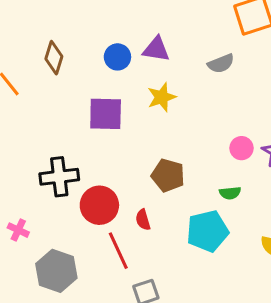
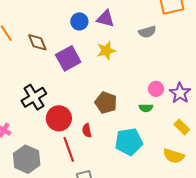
brown diamond: (54, 58) -> (37, 42), moved, turned -45
purple square: (106, 114) -> (68, 58), turned -35
black cross: (59, 177) -> (34, 97), turned -30
green semicircle: (230, 193) -> (146, 108), moved

